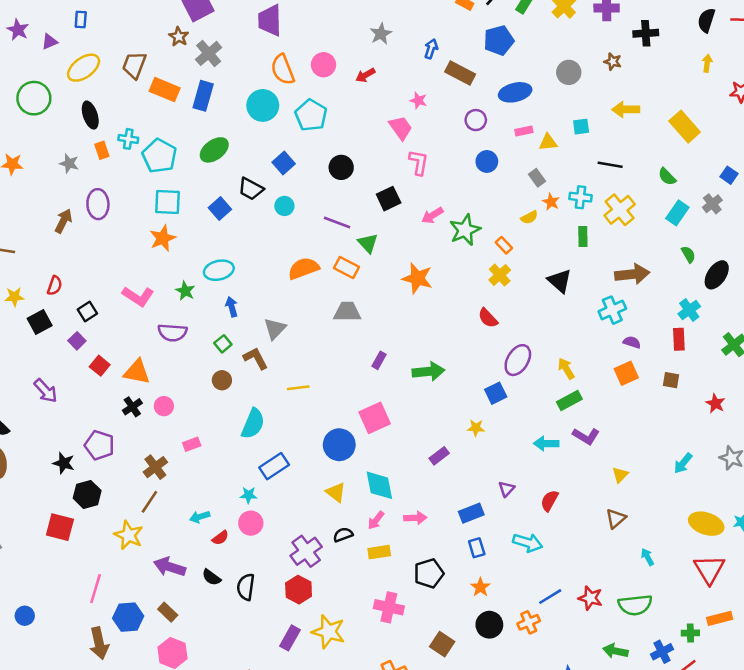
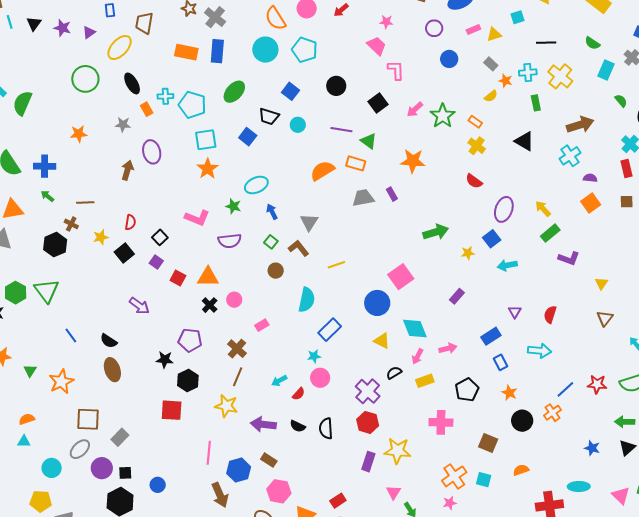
brown trapezoid: (134, 65) -> (144, 23), moved
purple rectangle: (379, 360) -> (392, 194), moved, turned -48
yellow star: (476, 428) -> (468, 253), moved
cyan arrow: (546, 444) -> (507, 265), moved

